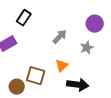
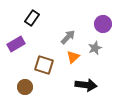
orange triangle: (62, 66) -> (73, 57), moved
brown square: (36, 76) -> (44, 65), moved

